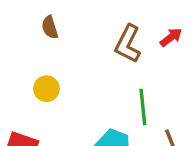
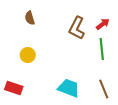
green line: (143, 107) -> (102, 49), moved

